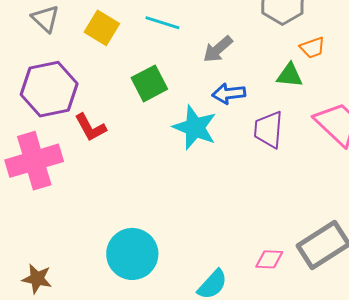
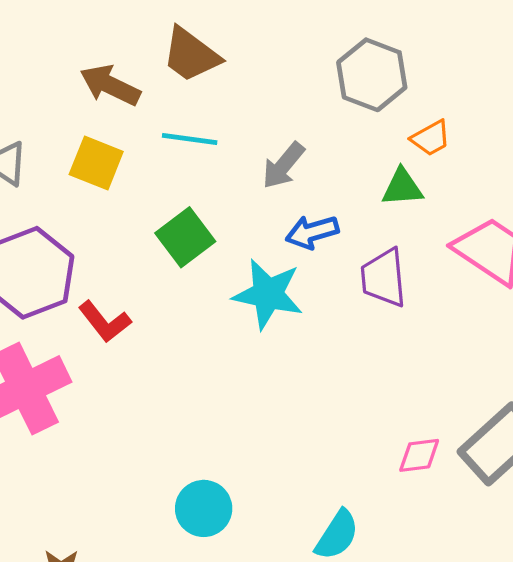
cyan circle: (132, 254) -> (204, 508), size x0.7
pink diamond: (269, 259) -> (419, 455), moved

